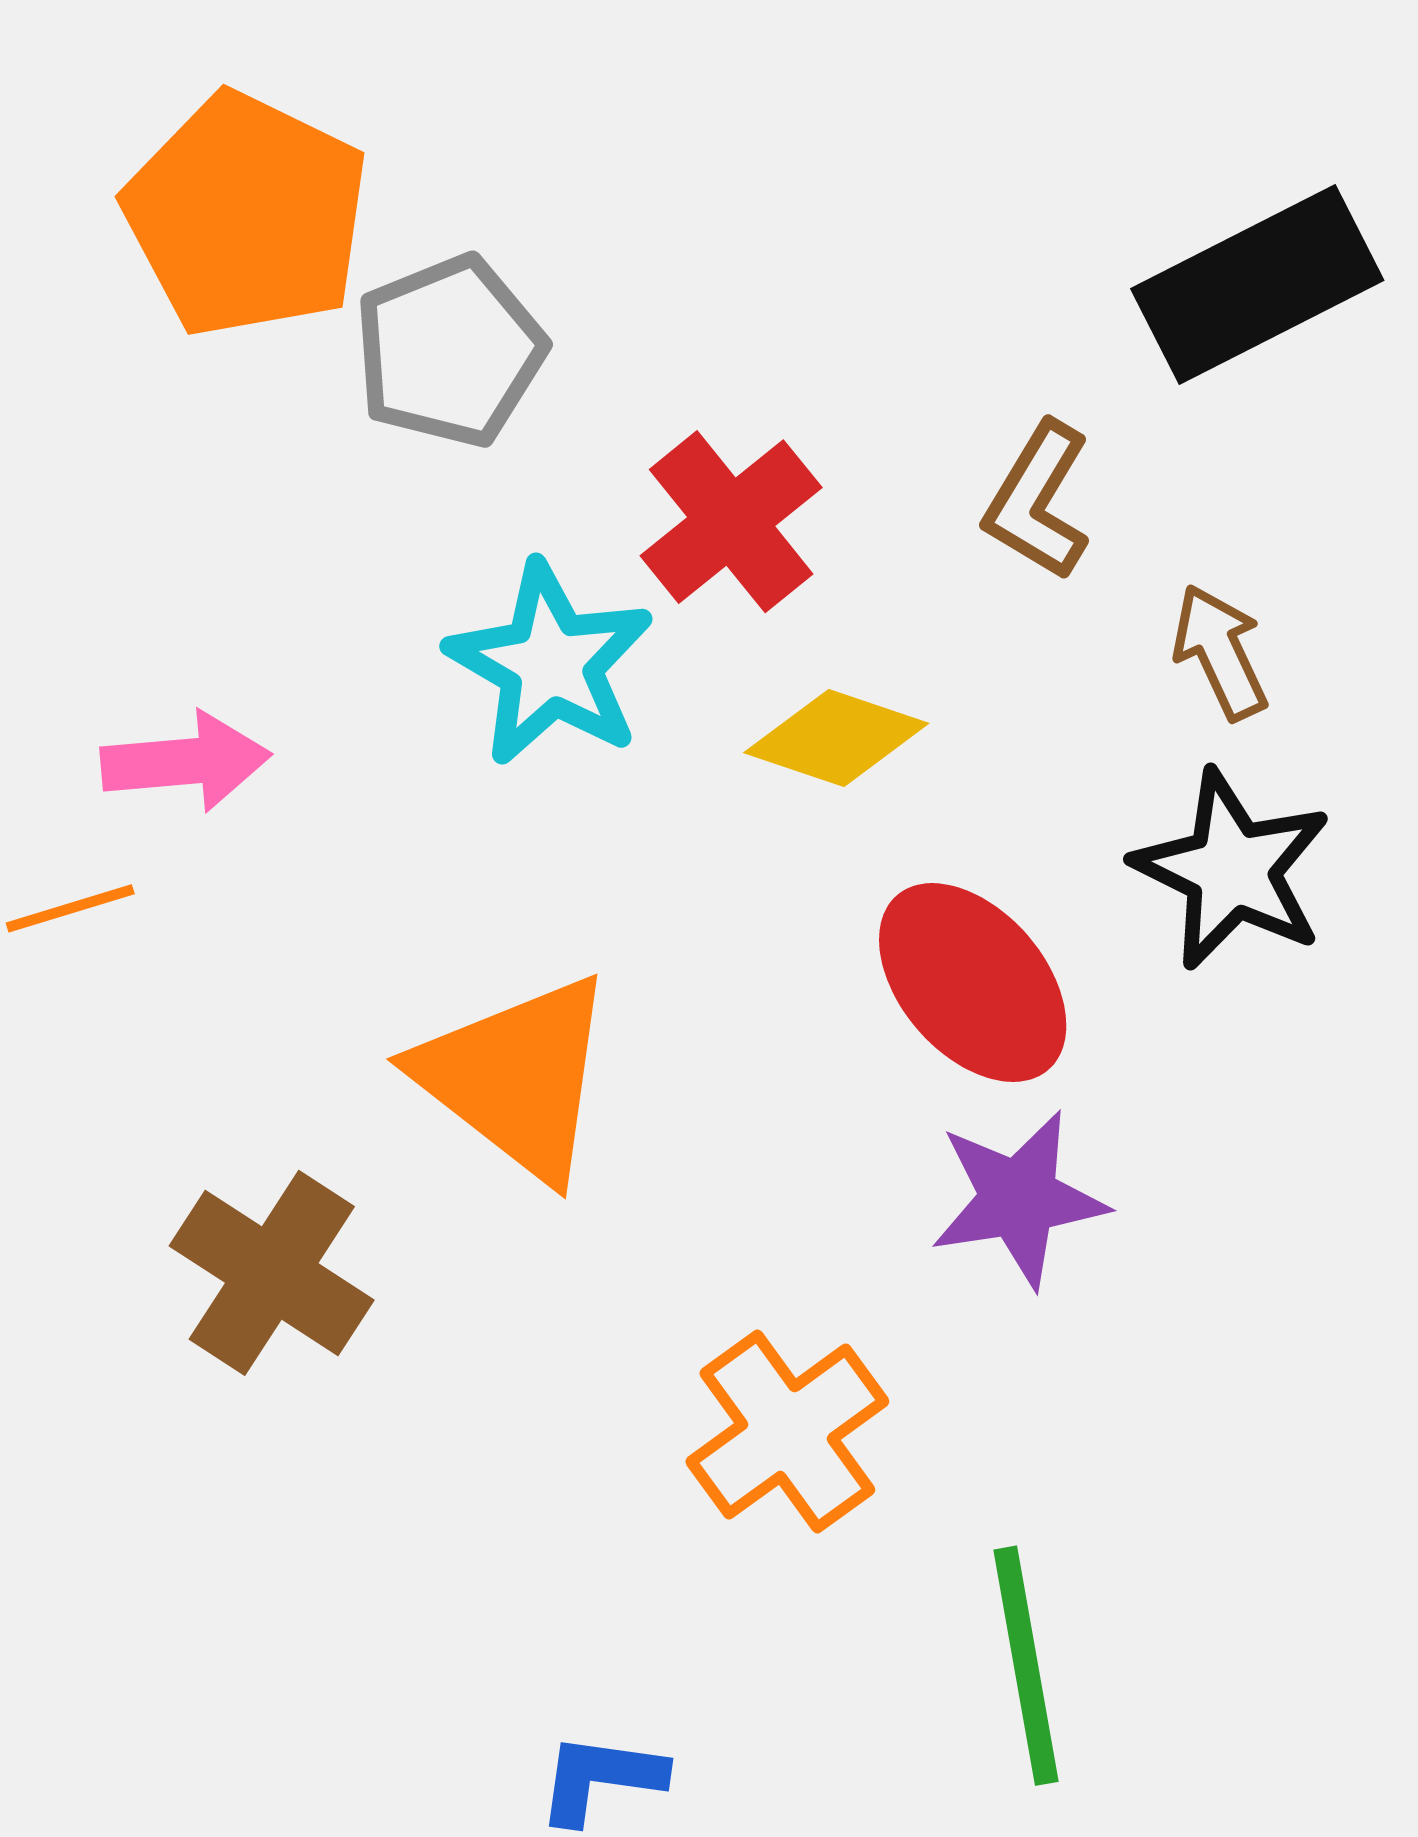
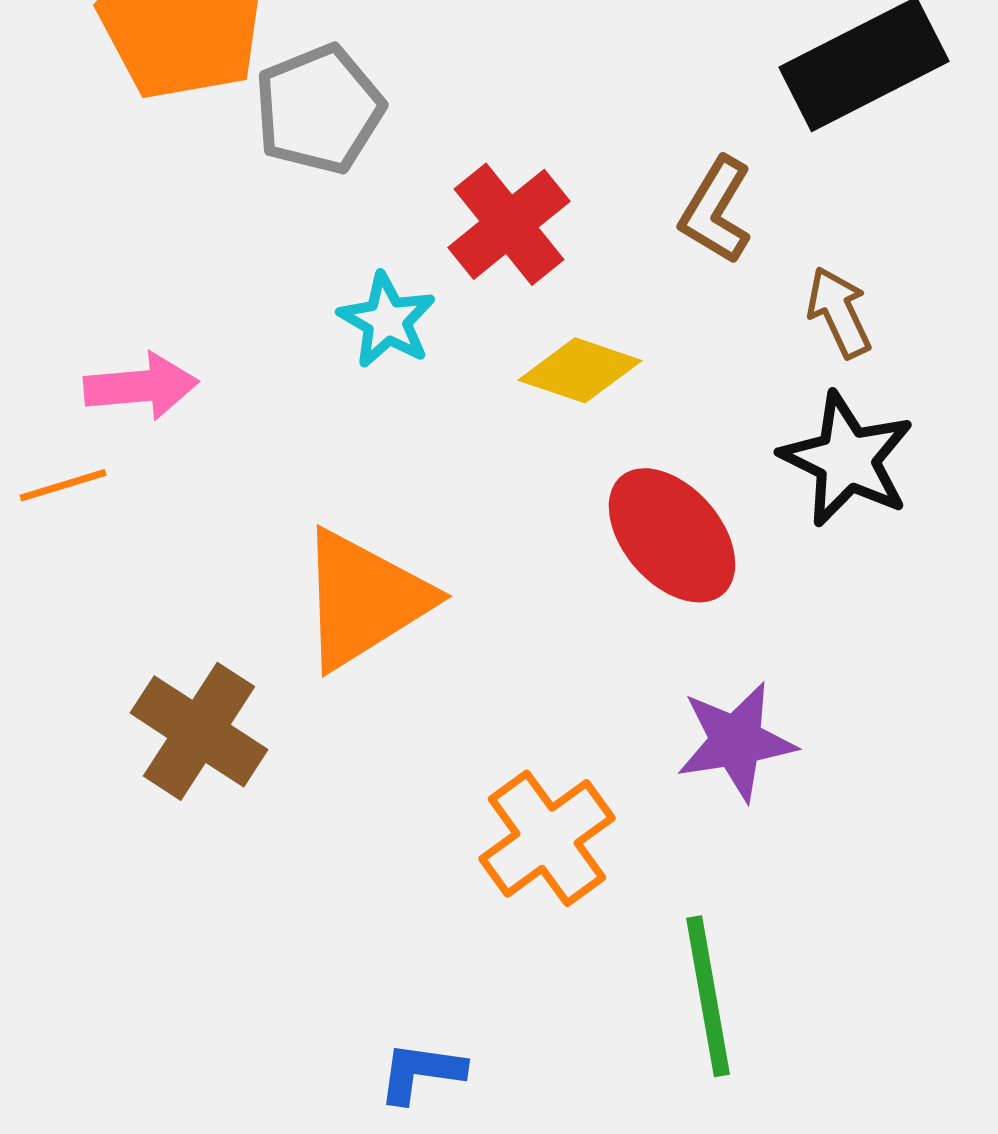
cyan star: (550, 664) -> (387, 320), size x0.7
orange triangle: (516, 1077) -> (364, 599), turned 50
purple star: (1019, 1199) -> (736, 741), moved

